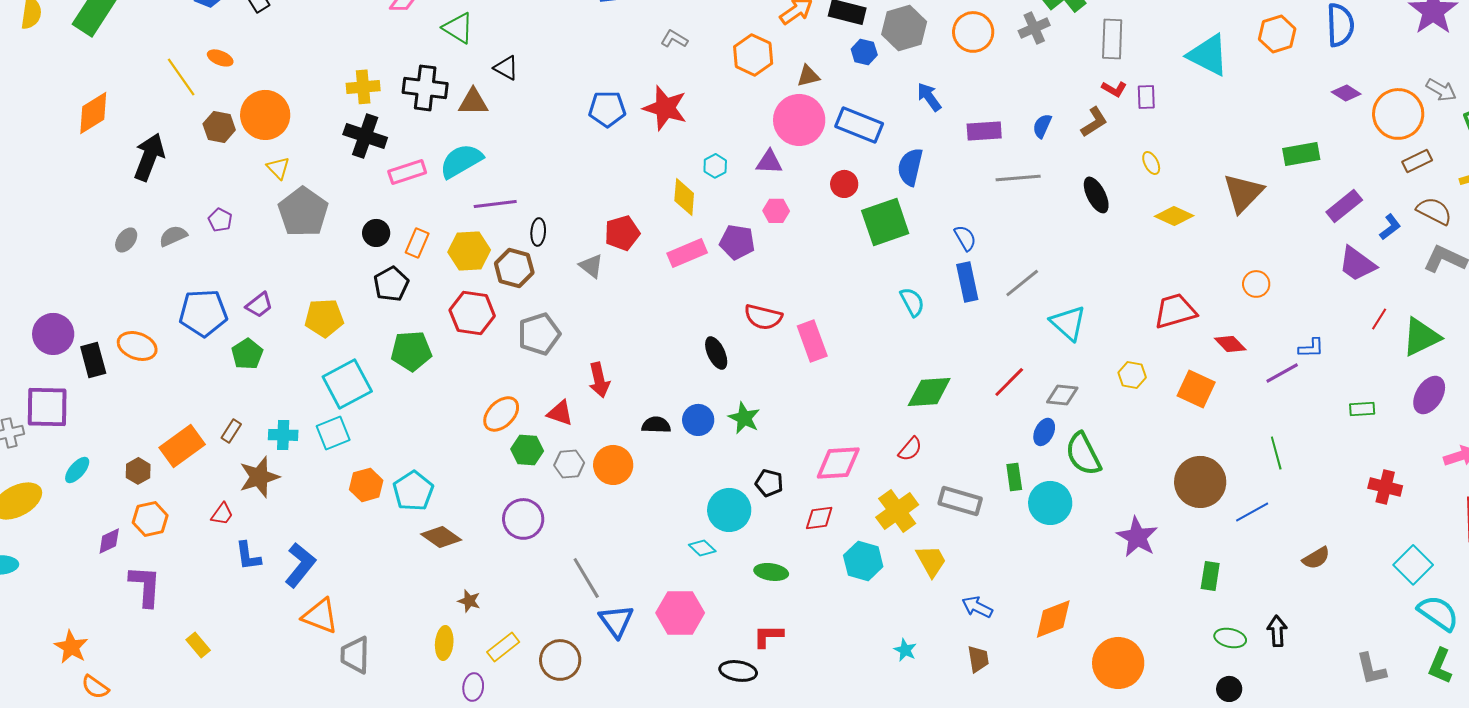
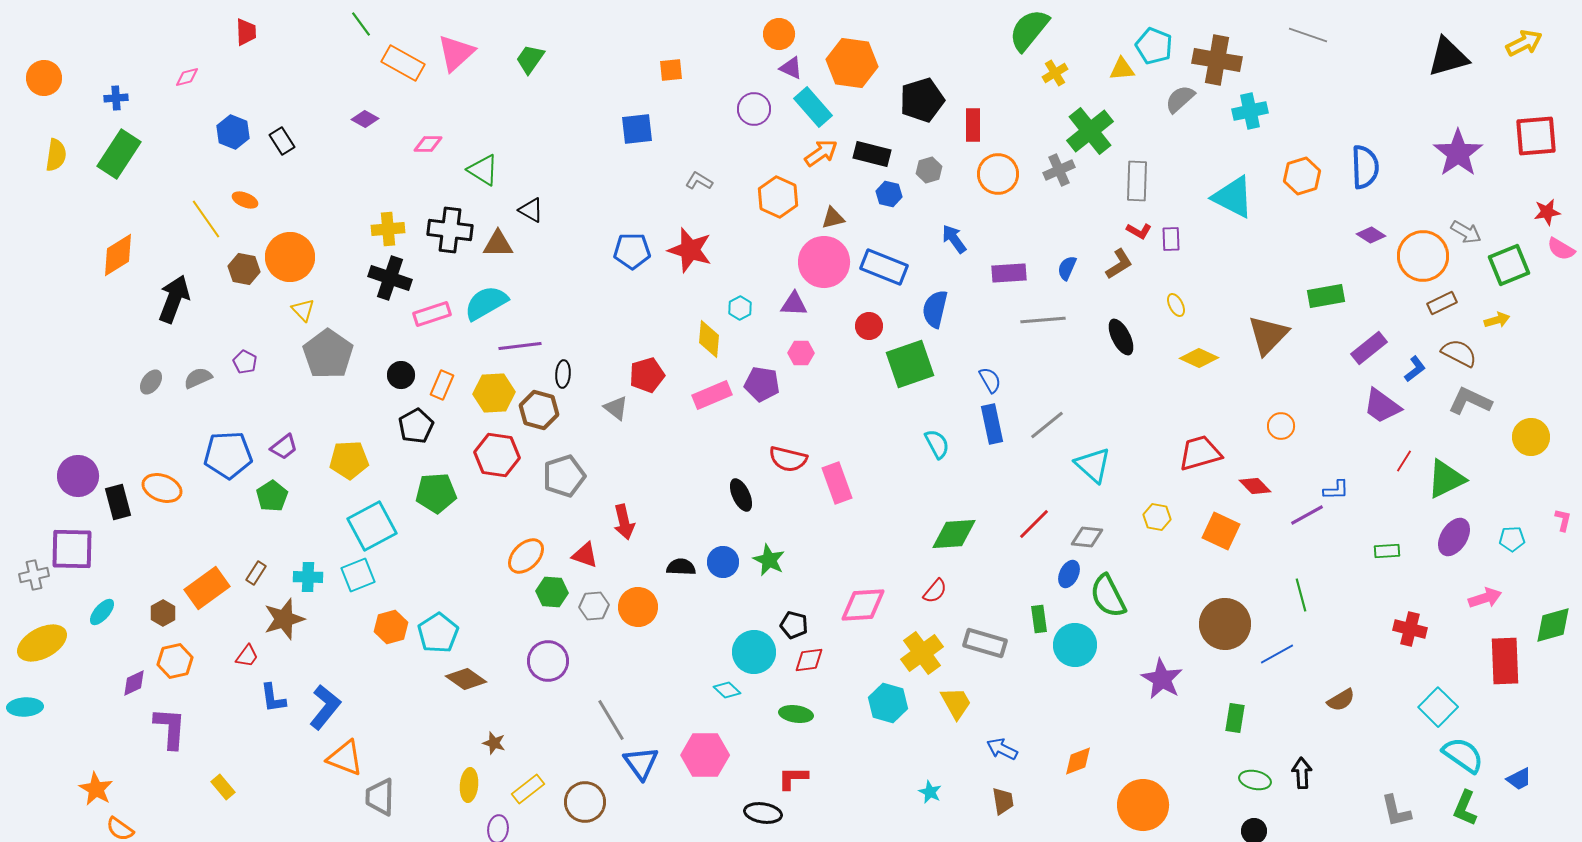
gray hexagon: (904, 28) -> (929, 170), size x0.6
red diamond: (819, 518) -> (809, 660), moved
orange diamond: (1053, 619) -> (1078, 761), size x0.7

